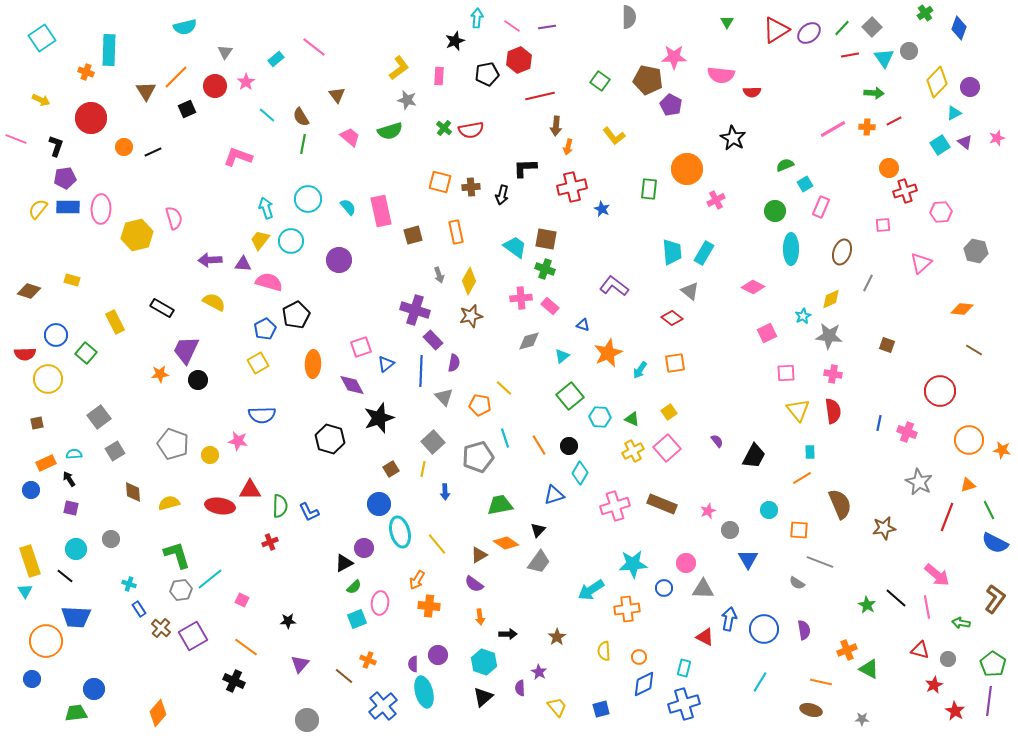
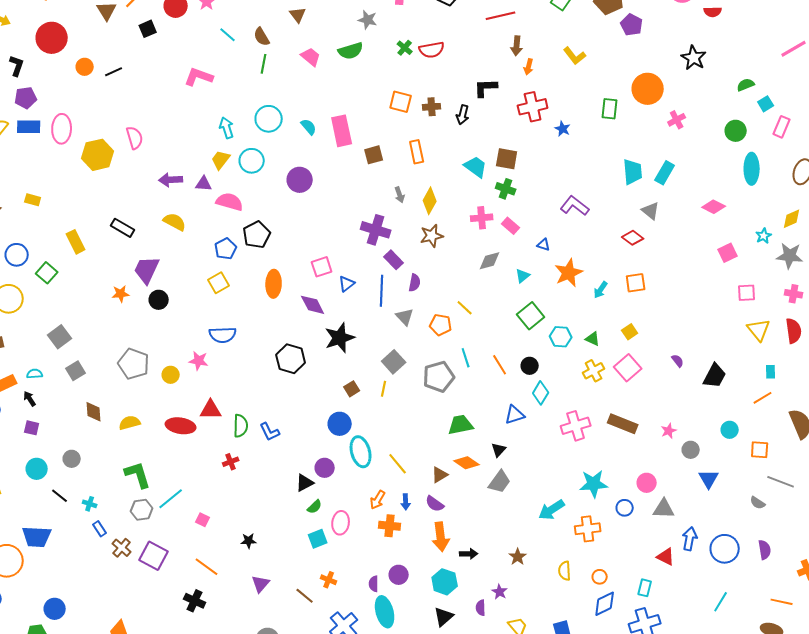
blue arrow: (445, 492) -> (406, 502), moved
black line: (65, 576) -> (60, 496), moved
orange arrow: (480, 617) -> (441, 537), size x1.8
purple square: (193, 636) -> (154, 556), turned -32

